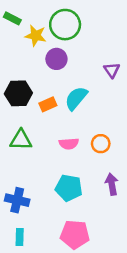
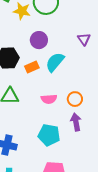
purple circle: (56, 59) -> (39, 40), moved
purple arrow: (112, 184) -> (76, 122), moved

